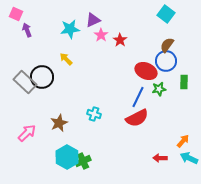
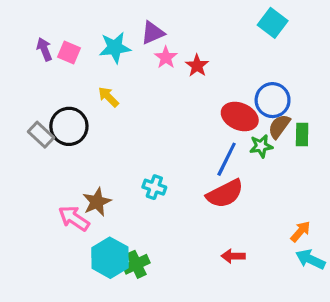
pink square: (16, 14) -> (69, 52), moved
brown semicircle: (167, 45) -> (279, 126), moved
gray rectangle: (25, 82) -> (41, 135), size x0.7
pink arrow: (27, 133) -> (74, 218), moved, turned -102
red arrow: (160, 158) -> (233, 256), moved

